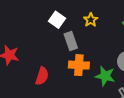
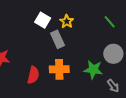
yellow star: (91, 20) -> (67, 21), moved
orange cross: (79, 65) -> (59, 69), moved

